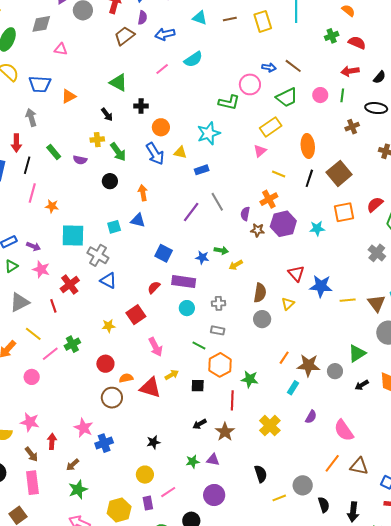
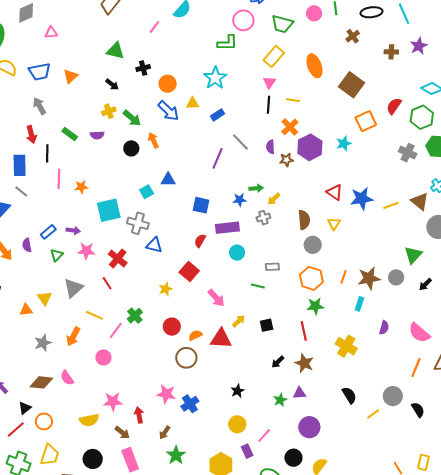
green trapezoid: (287, 97) -> (282, 24), turned 55
black line: (309, 178) -> (269, 105), moved
orange arrow: (143, 193) -> (153, 140), moved
gray cross: (219, 303) -> (263, 218), moved
orange hexagon: (220, 365) -> (311, 278), moved

